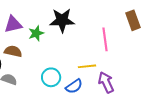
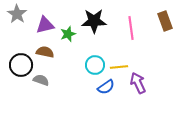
pink line: (105, 39) -> (131, 28), moved
cyan circle: (51, 77) -> (95, 65), moved

